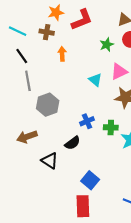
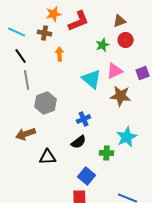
cyan triangle: (95, 80) -> (92, 79), size x1.5
green cross: (111, 127) -> (107, 153), moved
black semicircle: (73, 143) -> (79, 142), moved
black triangle: (50, 161) -> (48, 157), turned -36

